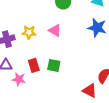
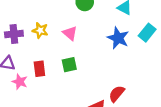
green square: (54, 65) -> (69, 65), moved, turned -32

